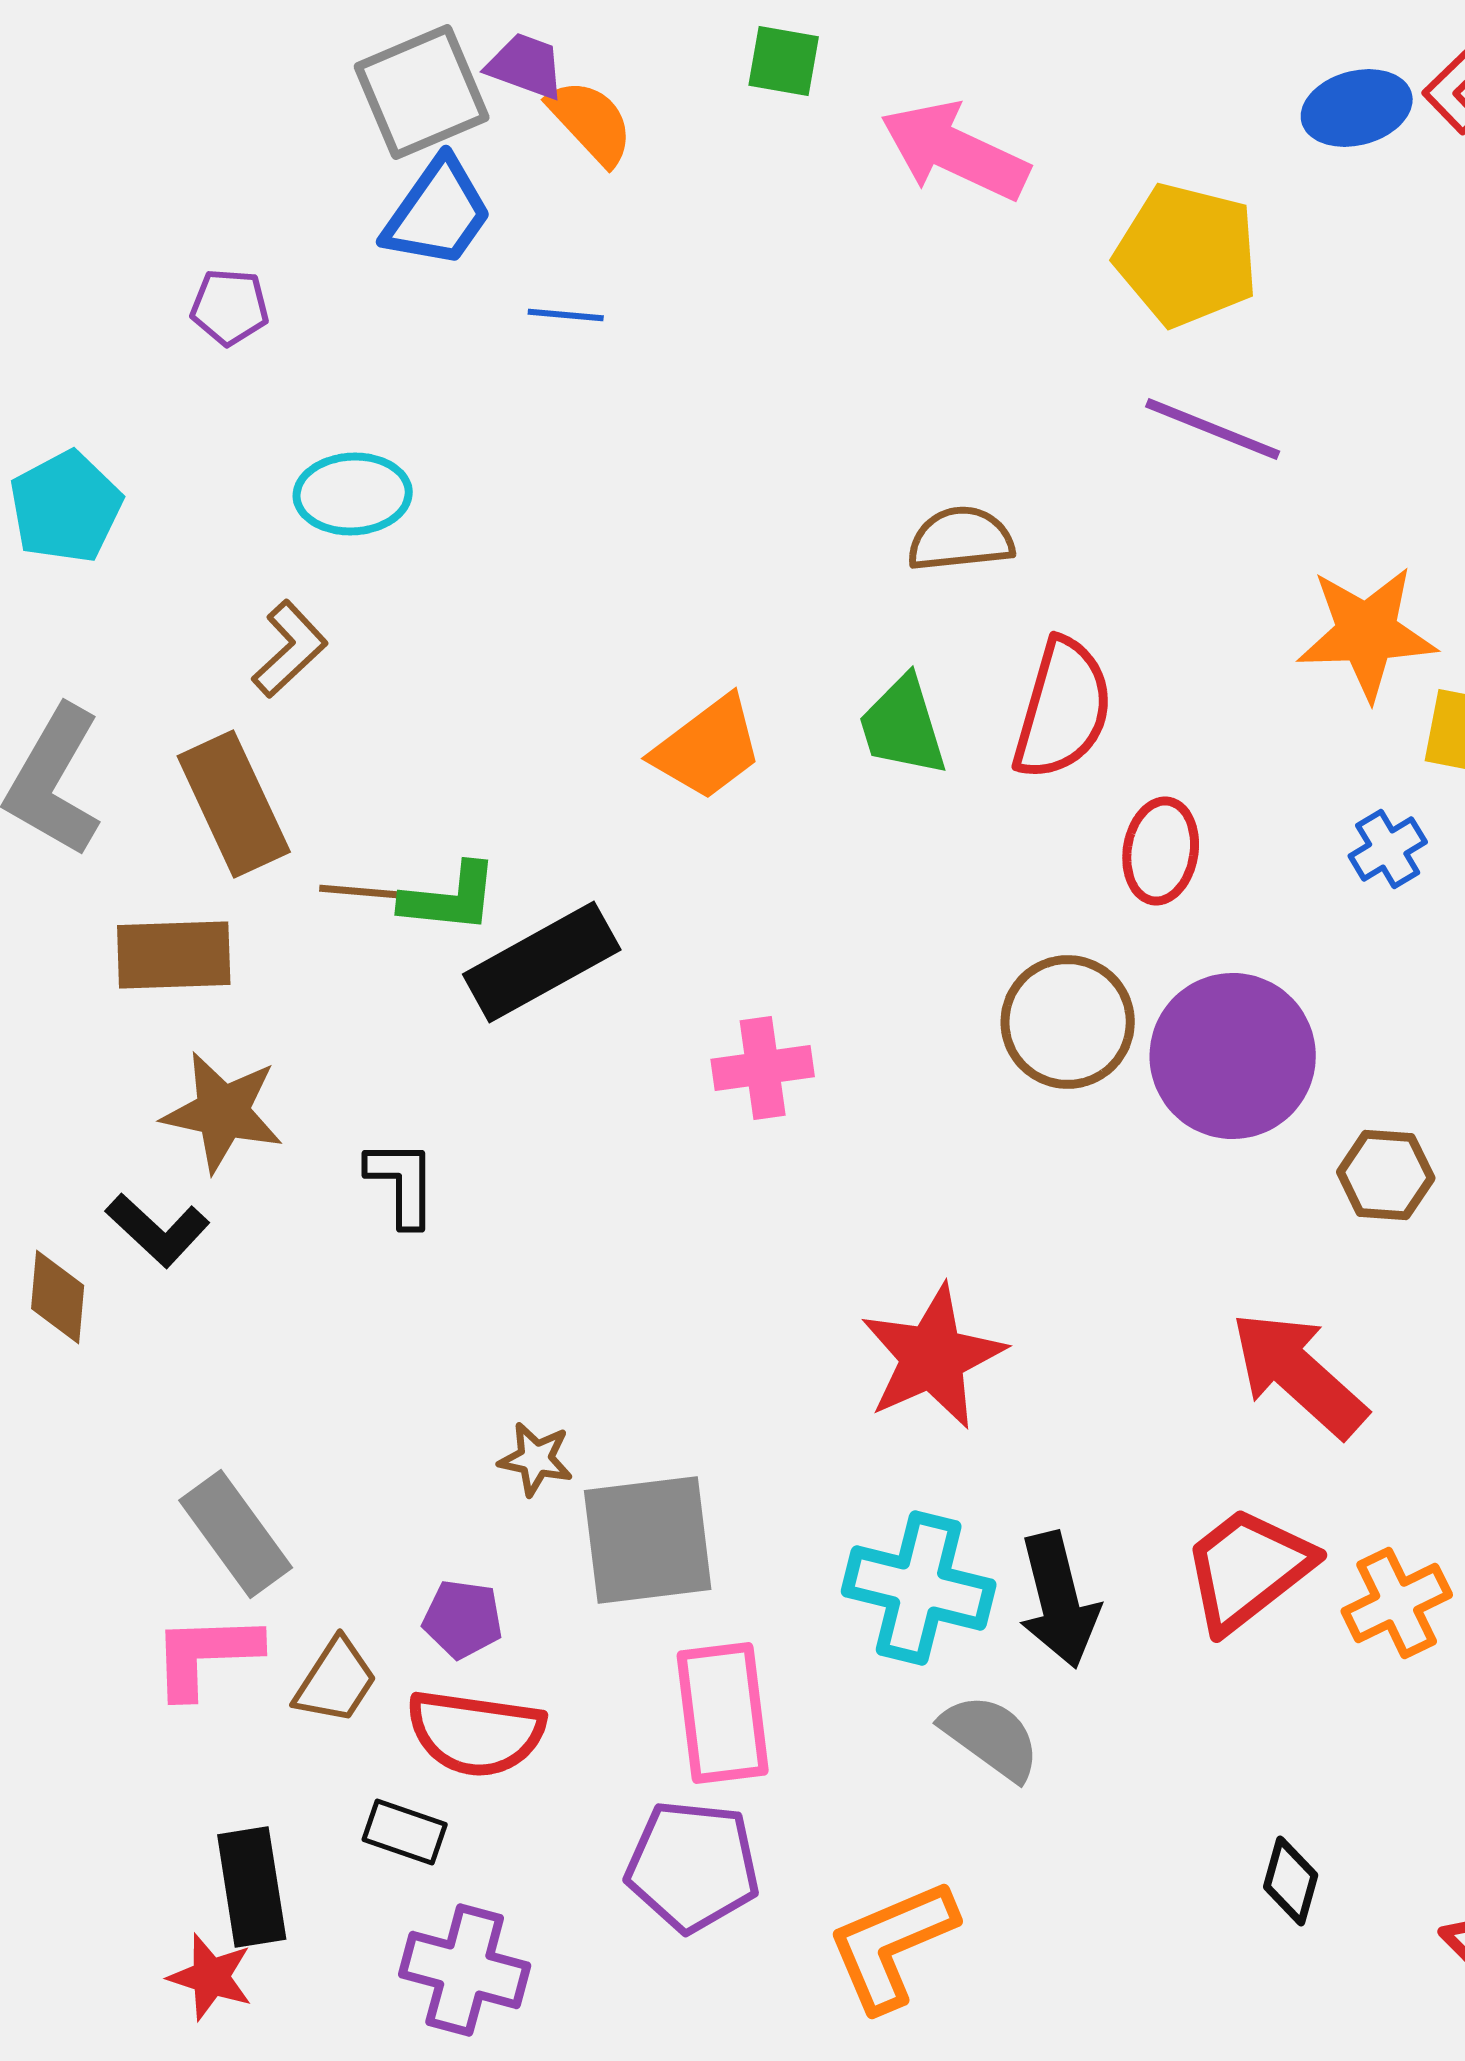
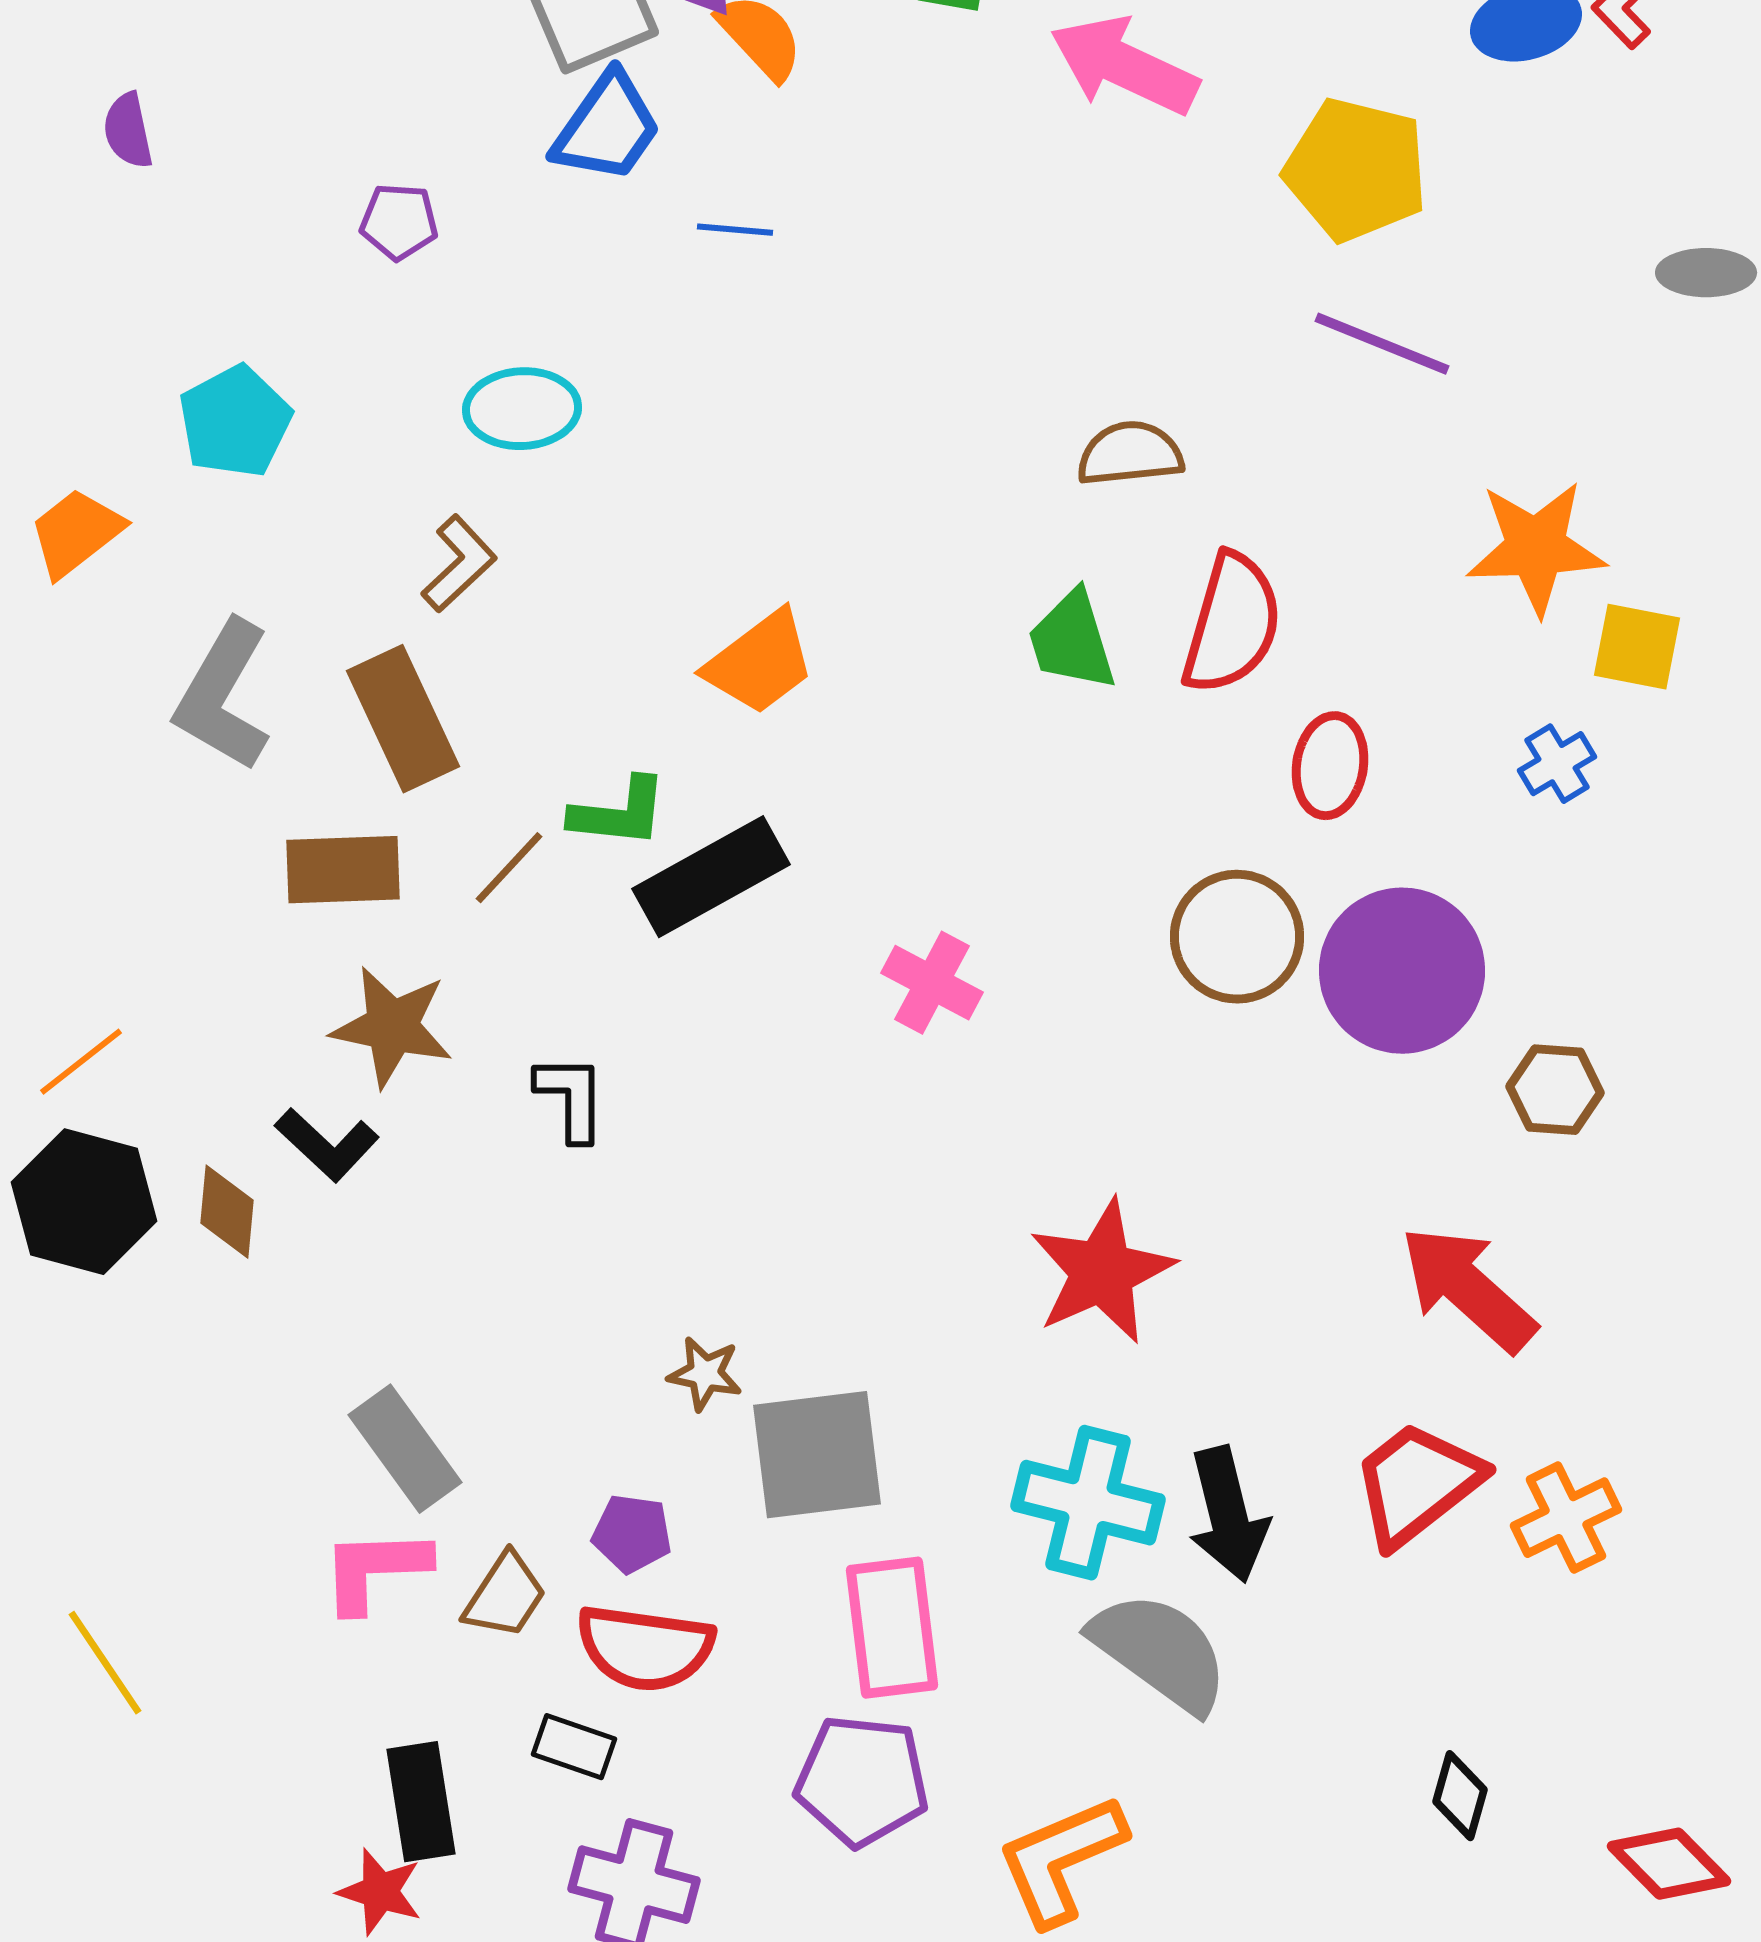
orange trapezoid: (708, 748) -> (760, 663), moved
brown line: (365, 892) -> (509, 868), moved, turned -52
pink cross: (763, 1068) -> (932, 983), turned 36
gray semicircle: (991, 1737) -> (1160, 1652), size x1.4

